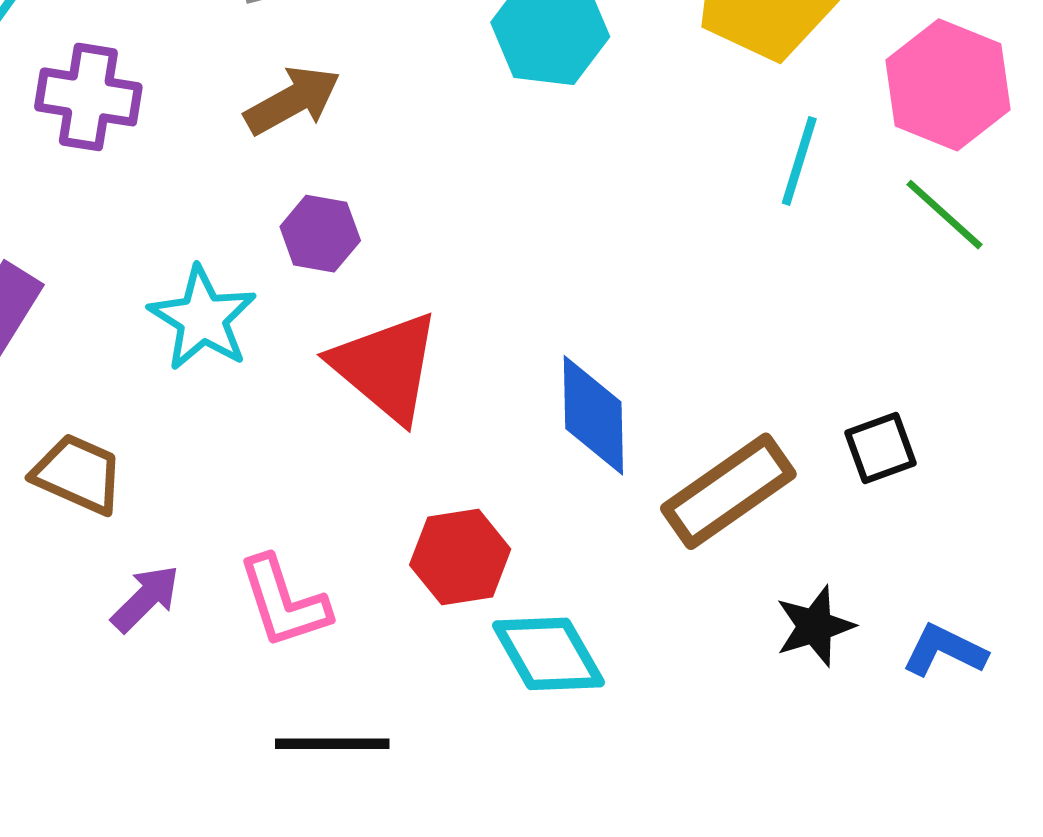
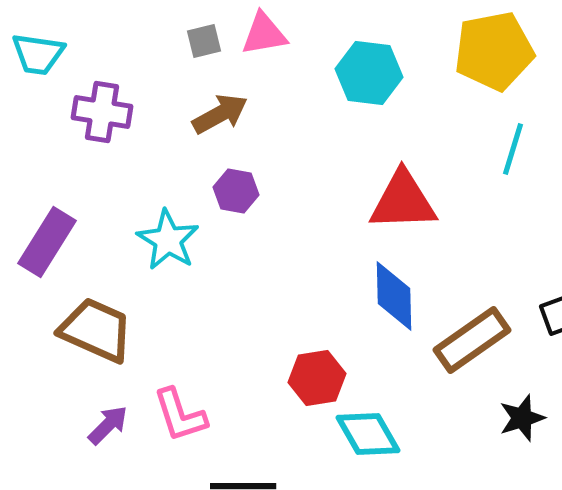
red triangle: (386, 367) -> (403, 201), moved, turned -42
brown trapezoid: (78, 474) -> (96, 330), size x1.4
purple arrow: (145, 599) -> (108, 425), moved
pink L-shape: (284, 602) -> (180, 415), moved

